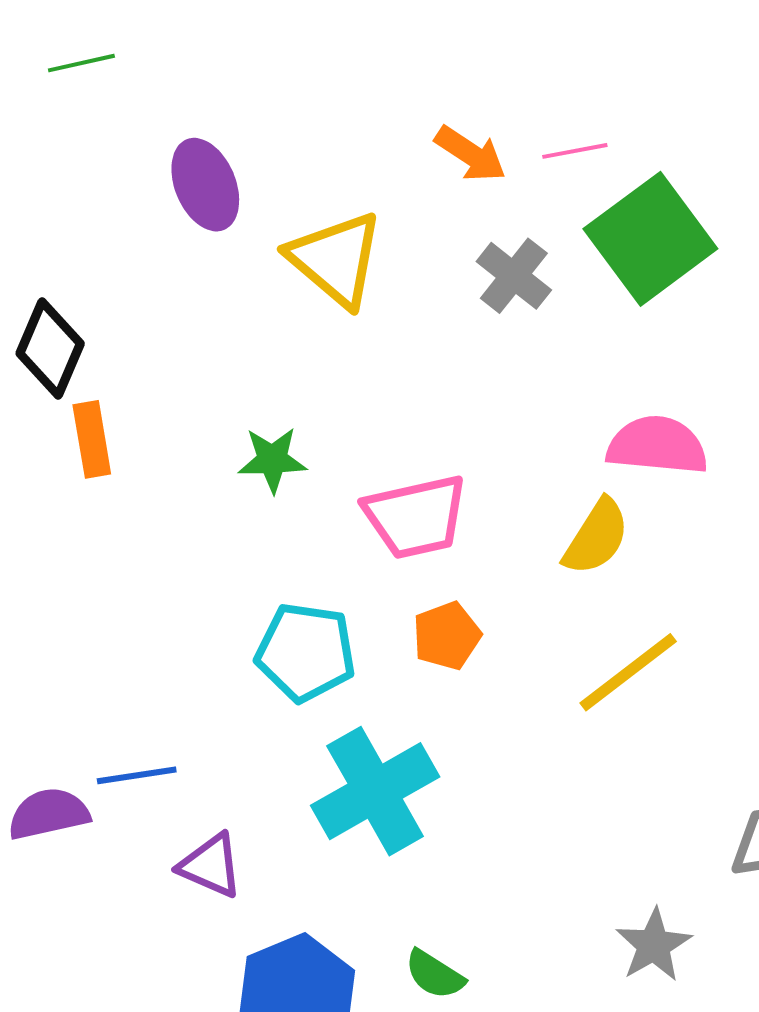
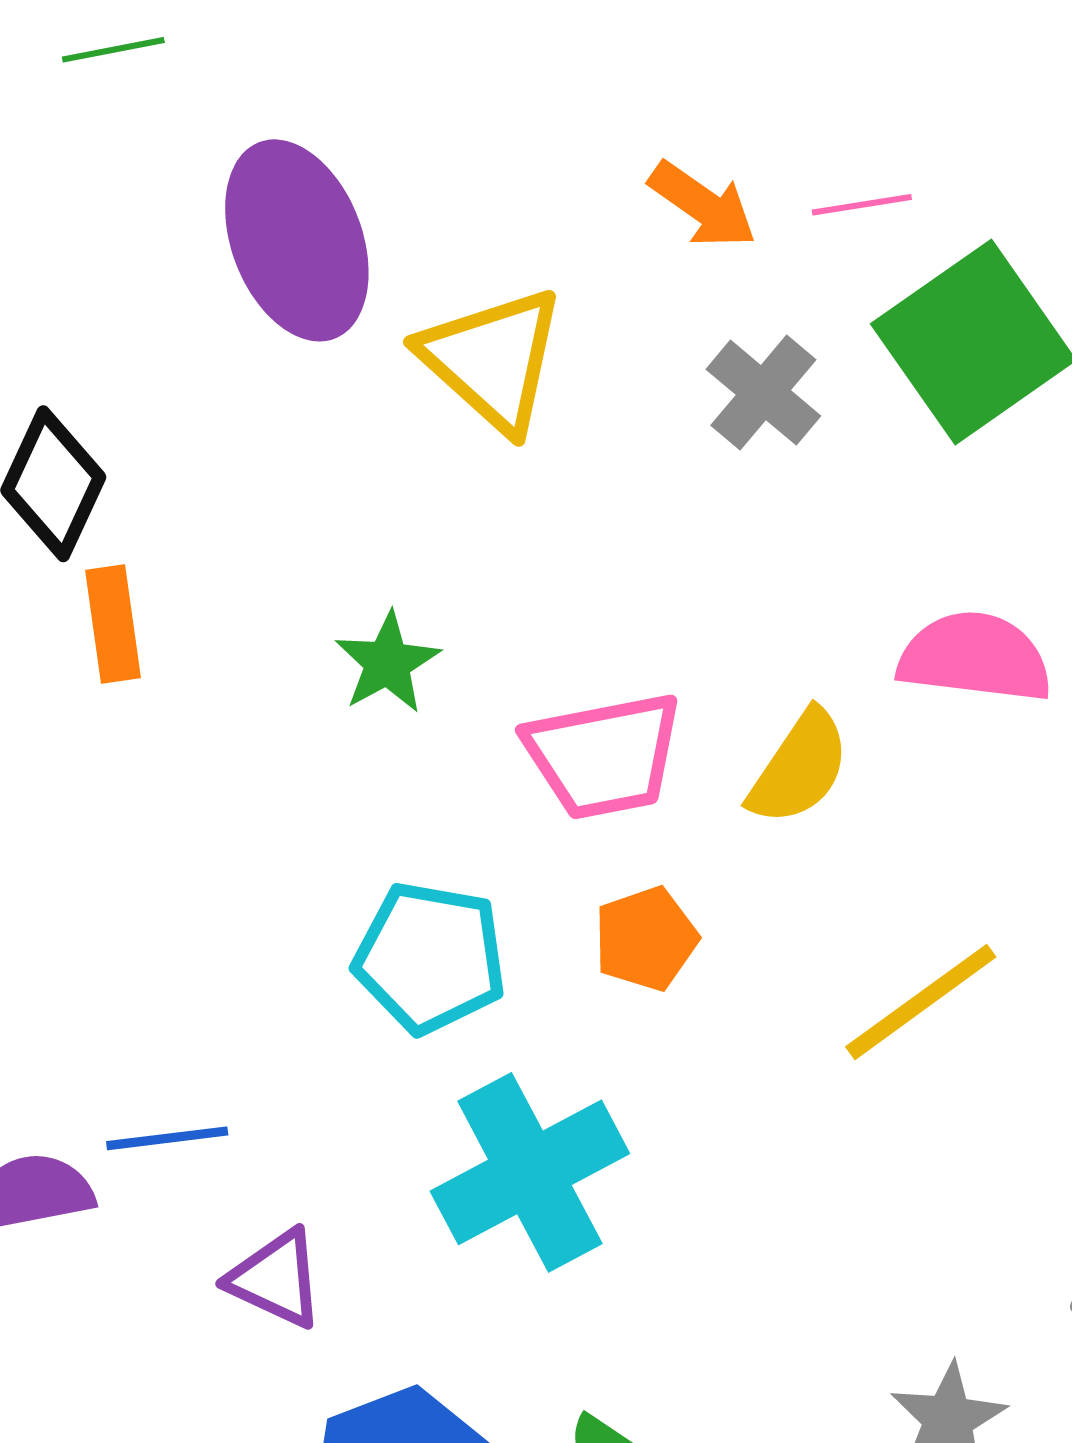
purple ellipse: (205, 185) -> (297, 240), size x1.4
green star: (272, 460) -> (387, 663), turned -30
yellow semicircle: (596, 537) -> (799, 768), moved

